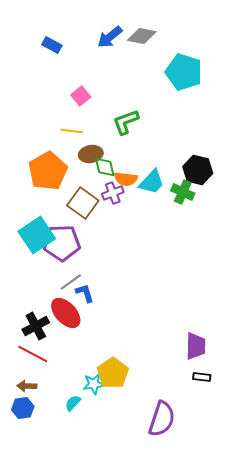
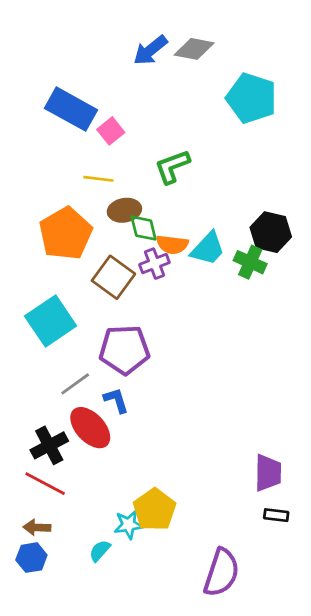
blue rectangle: (52, 45) -> (71, 109), moved, size x1.8
purple pentagon: (62, 243) -> (124, 350), moved
gray line: (71, 282) -> (75, 384), moved

